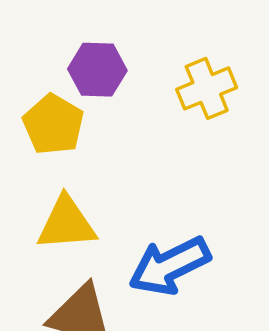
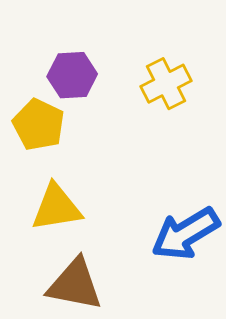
blue arrow: (169, 266) -> (185, 234), moved

